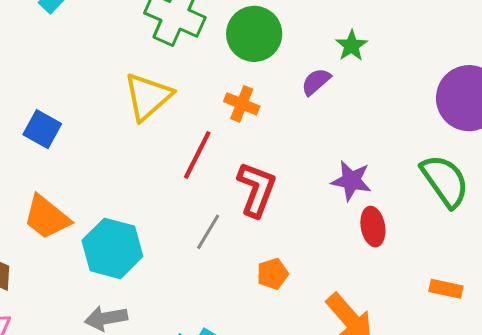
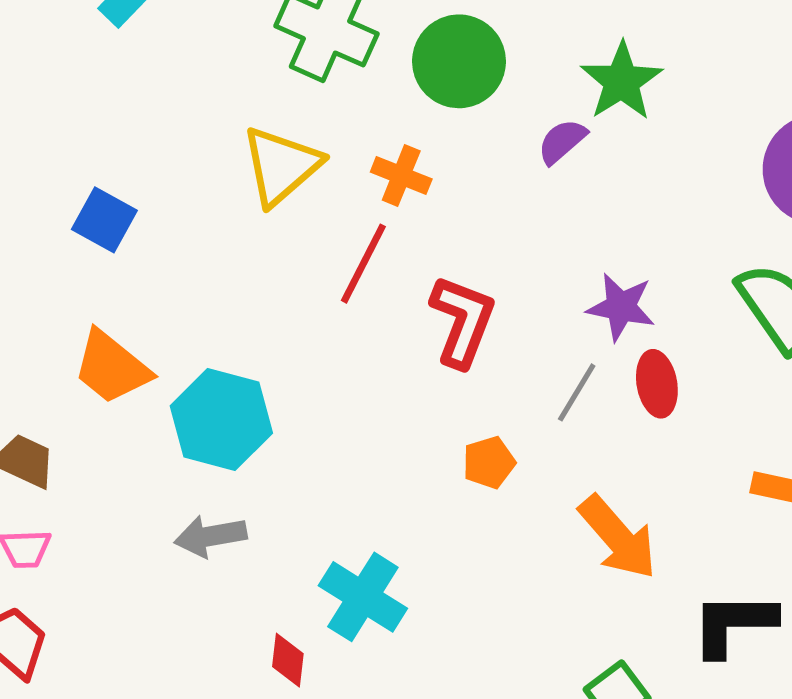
green star: (351, 46) -> (622, 81), size x1.5
orange cross: (242, 104) -> (401, 176), moved
gray line: (208, 232) -> (577, 392), moved

